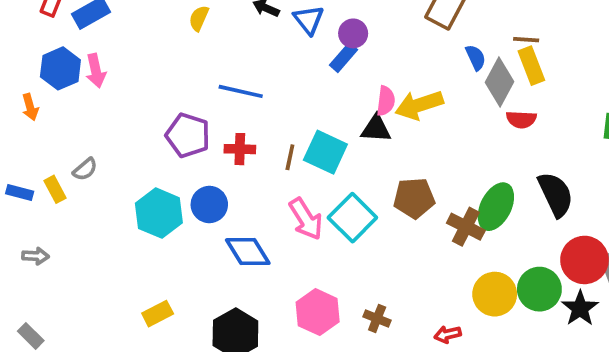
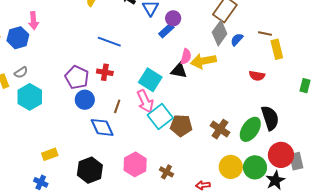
blue semicircle: (476, 57) -> (237, 40), turned -120
yellow rectangle: (531, 66) -> (277, 49), moved
blue hexagon: (60, 68) -> (18, 38), moved
gray diamond: (499, 82) -> (220, 33), moved
purple pentagon: (188, 135) -> (77, 77), moved
brown line: (290, 157) -> (117, 106), moved
brown pentagon: (414, 198) -> (181, 126), moved
green ellipse: (496, 207) -> (250, 129), moved
cyan hexagon: (159, 213) -> (30, 97), moved
pink arrow: (306, 219) -> (145, 101), moved

